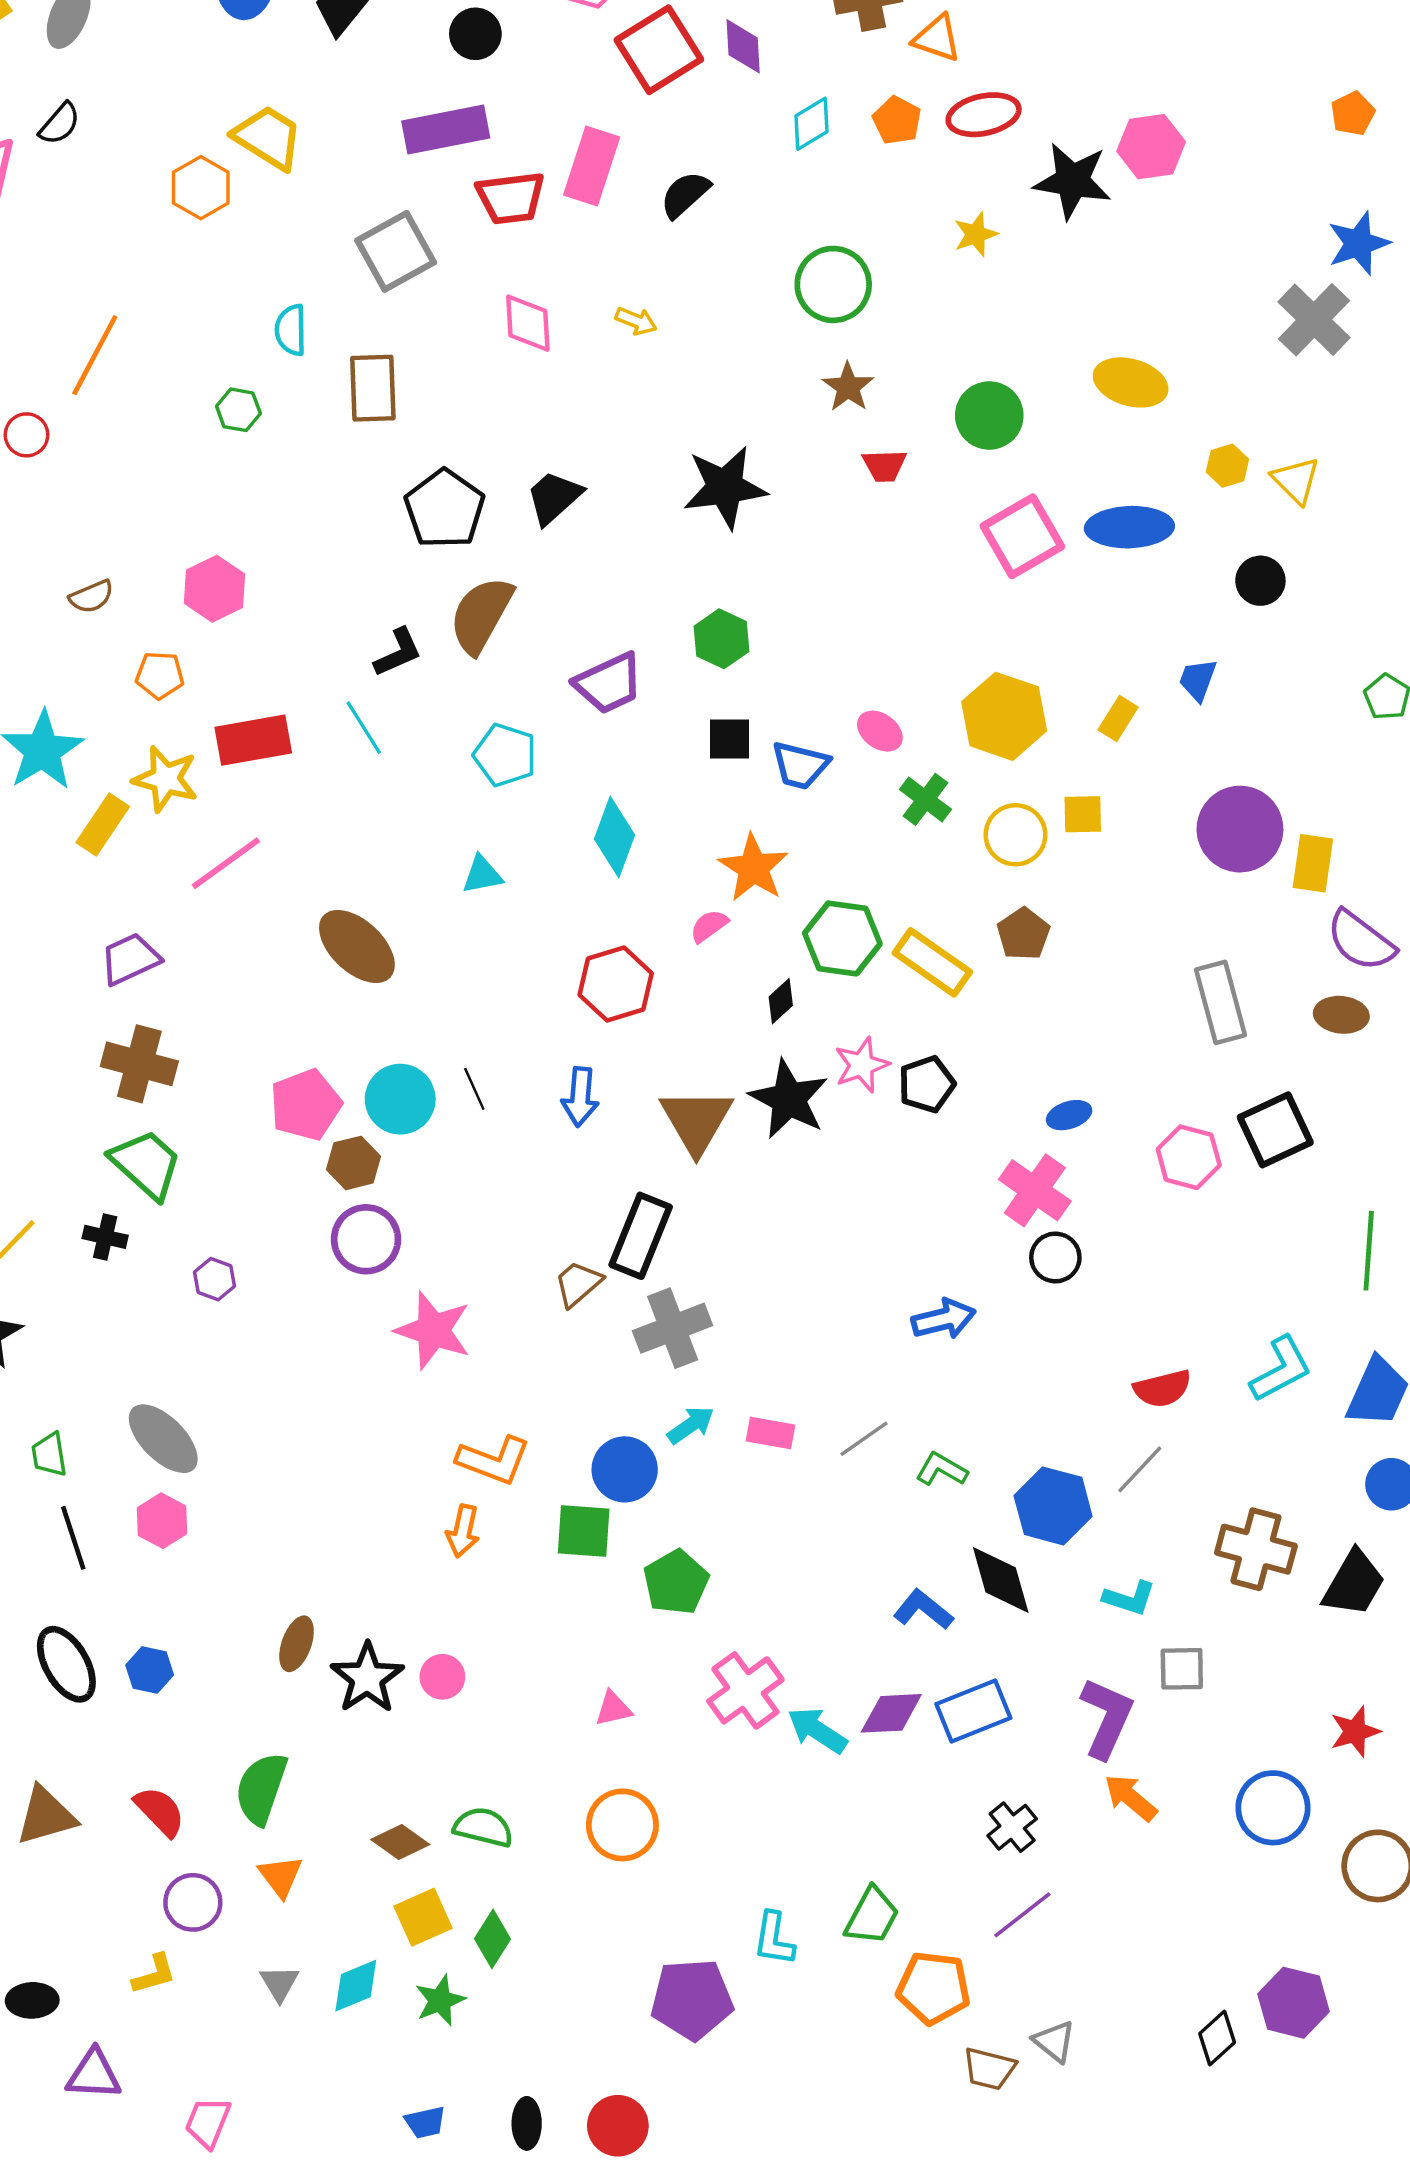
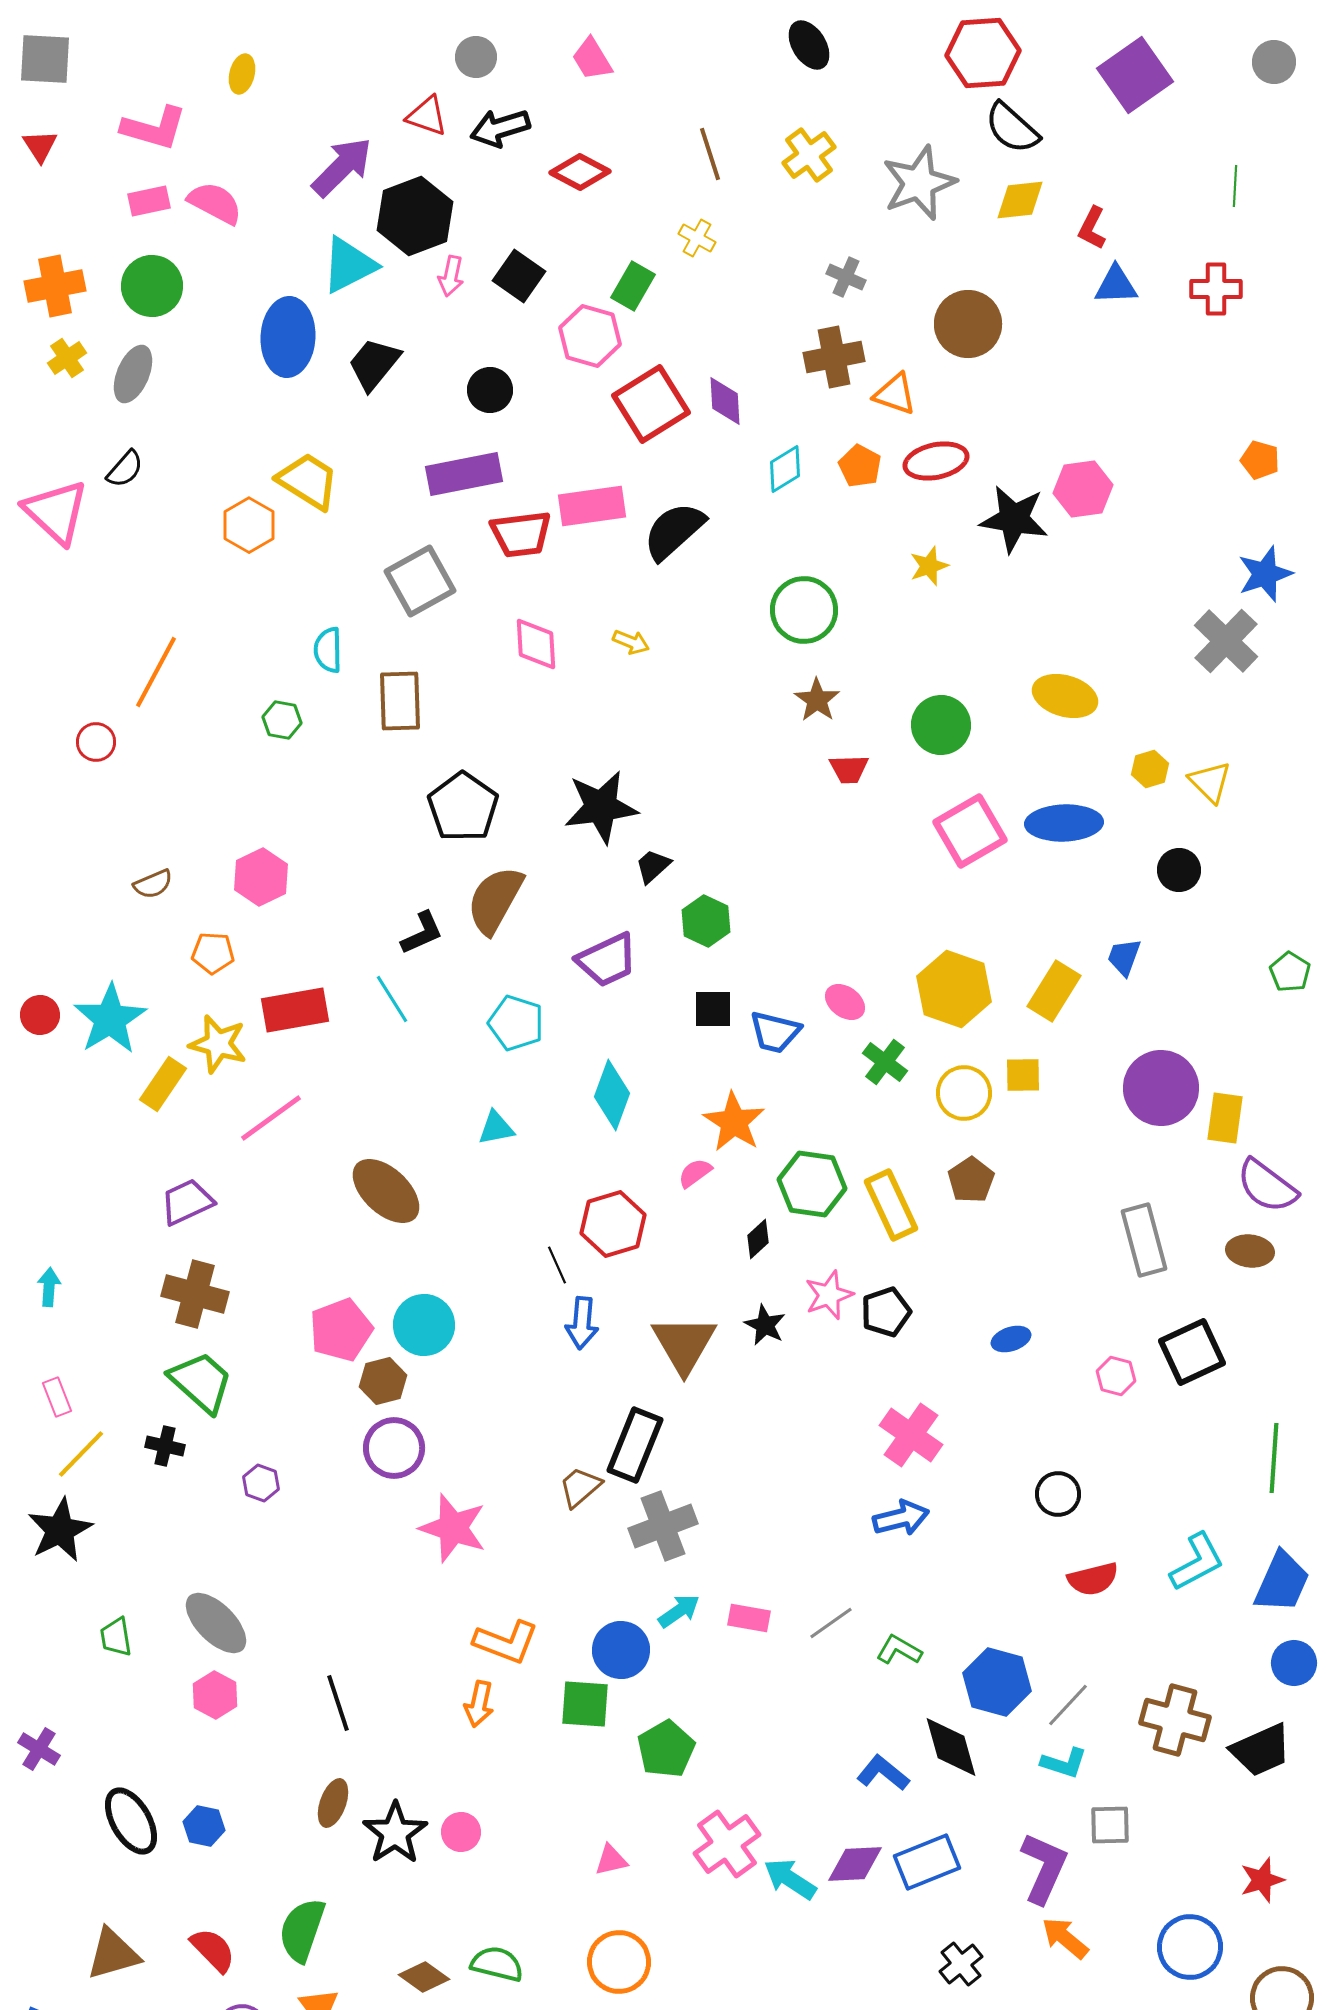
orange pentagon: (1353, 114) -> (1260, 460), turned -30
pink rectangle: (592, 166) -> (592, 506), turned 64
black semicircle: (685, 194) -> (674, 531), size x1.4
black star: (725, 487) -> (601, 807), moved
black trapezoid: (554, 498) -> (653, 866), moved, size x0.7
yellow rectangle: (1118, 719) -> (1054, 991), size x1.5
yellow rectangle: (932, 962) -> (891, 1205), turned 30
black line: (474, 1089) -> (557, 1265), moved
black star: (789, 1099) -> (765, 1325), size x0.6
pink hexagon: (1189, 1157) -> (1116, 1376), size x0.7
pink cross: (1035, 1190) -> (911, 1435), moved
black circle: (1055, 1257) -> (1058, 1494), moved
gray line: (1140, 1469) -> (1068, 1705), moved
black line: (73, 1538) -> (338, 1703), moved
black trapezoid: (1354, 1583) -> (1261, 1750), turned 36

